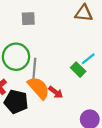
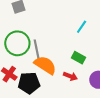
green rectangle: (78, 70) -> (79, 58), moved
red arrow: (56, 92) -> (70, 76), moved

